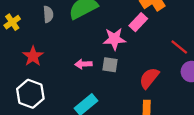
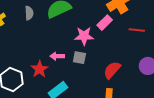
red line: (179, 47) -> (137, 30), moved, turned -35
red star: (33, 56) -> (40, 69), moved

